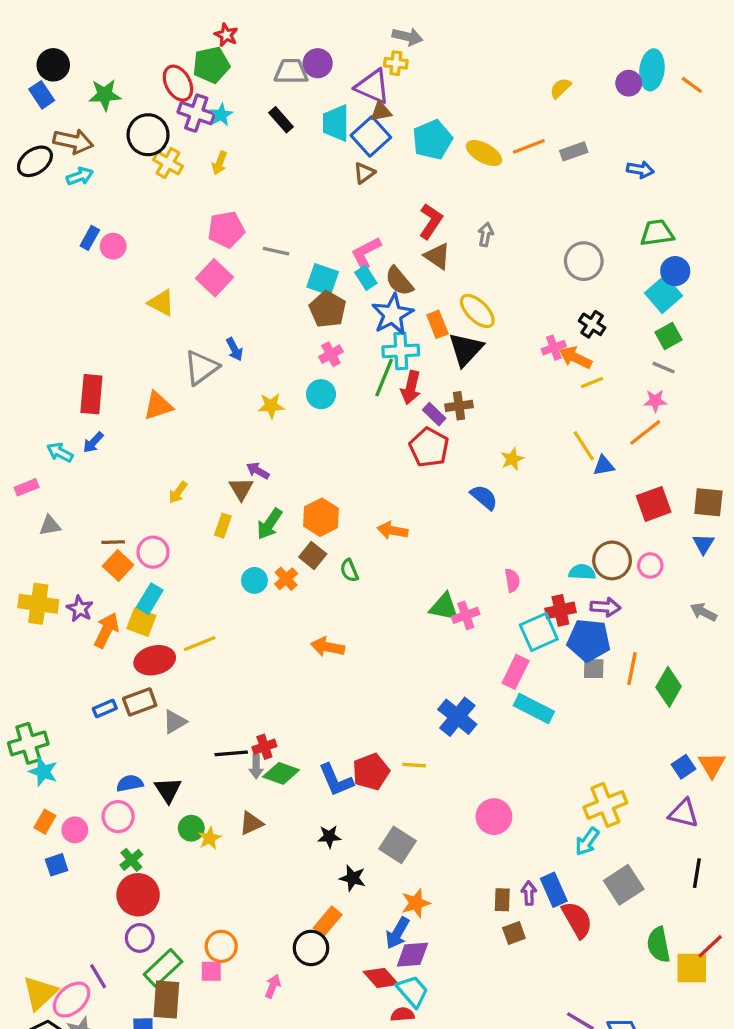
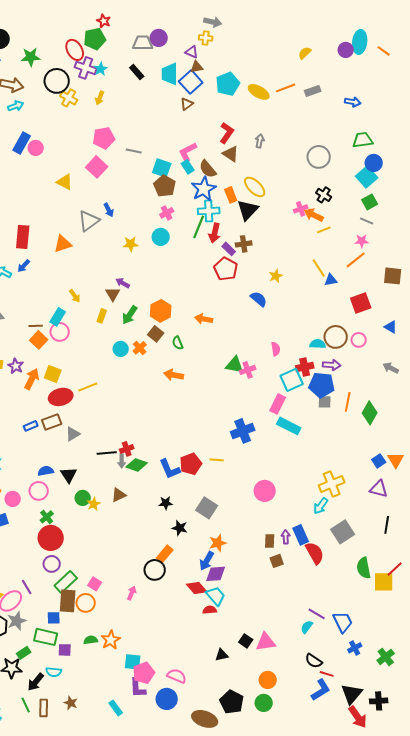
purple triangle: (373, 86) -> (192, 52), size x0.6
blue rectangle: (90, 238) -> (22, 143), size x1.5
yellow arrow: (178, 492) -> (75, 296), turned -72
brown square: (708, 502) -> (393, 276), moved
blue triangle: (703, 544) -> (391, 327), turned -32
cyan rectangle: (150, 599) -> (58, 317), moved
orange arrow: (328, 647) -> (174, 375), moved
blue cross: (457, 717) -> (243, 431), turned 30
orange circle: (221, 946) -> (86, 603), moved
pink square: (211, 971) -> (95, 584), turned 32

